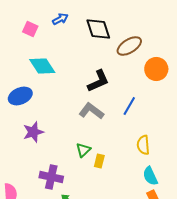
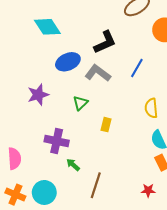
blue ellipse: (20, 96) -> (68, 62), moved
green triangle: (83, 150) -> (80, 103), moved

